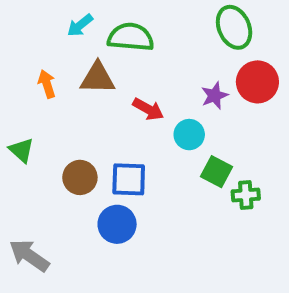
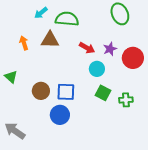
red circle: (257, 82) -> (133, 58), moved
red arrow: (148, 109) -> (87, 48), moved
green square: (216, 172) -> (103, 93), moved

